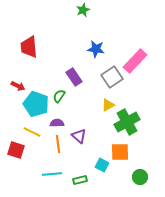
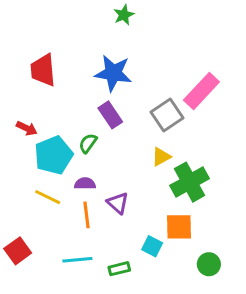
blue star: (96, 49) -> (113, 73), moved, size x1.4
cyan pentagon: (36, 104) -> (54, 155), turned 30
red square: (16, 150) -> (18, 251), moved, turned 36

